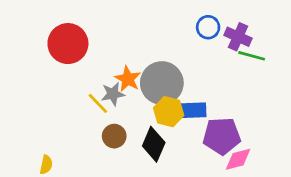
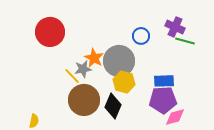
blue circle: (208, 27) -> (141, 36), moved
blue rectangle: (193, 110) -> (164, 81), moved
brown circle: (114, 136) -> (84, 100), size x1.8

